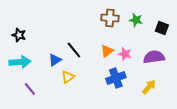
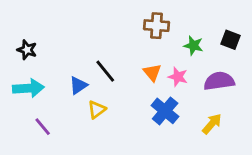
green star: (136, 20) -> (193, 45), moved
orange triangle: (107, 51) -> (152, 73), turned -32
blue cross: (116, 78) -> (165, 111), turned -30

